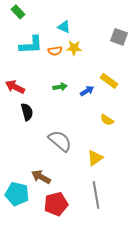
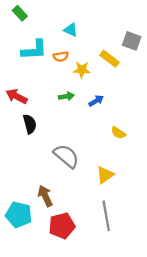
yellow star: (74, 48) -> (82, 70), moved
yellow rectangle: (109, 81) -> (109, 59), moved
brown arrow: (41, 177) -> (45, 196), turned 36

